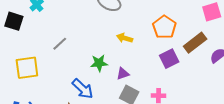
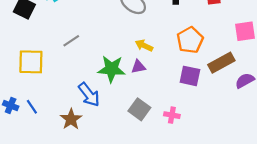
purple square: (169, 59) -> (190, 76), turned 30
green star: (99, 63) -> (112, 69), size x1.4
purple triangle: (123, 74) -> (138, 67), moved

